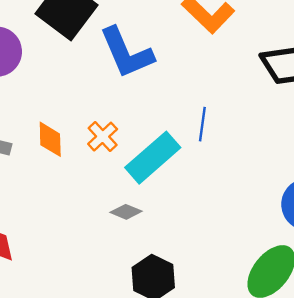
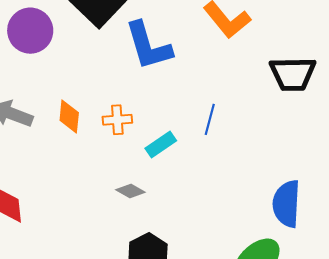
orange cross: (103, 137) -> (117, 120), turned 32
cyan rectangle: (153, 158) -> (161, 144), size x0.6

